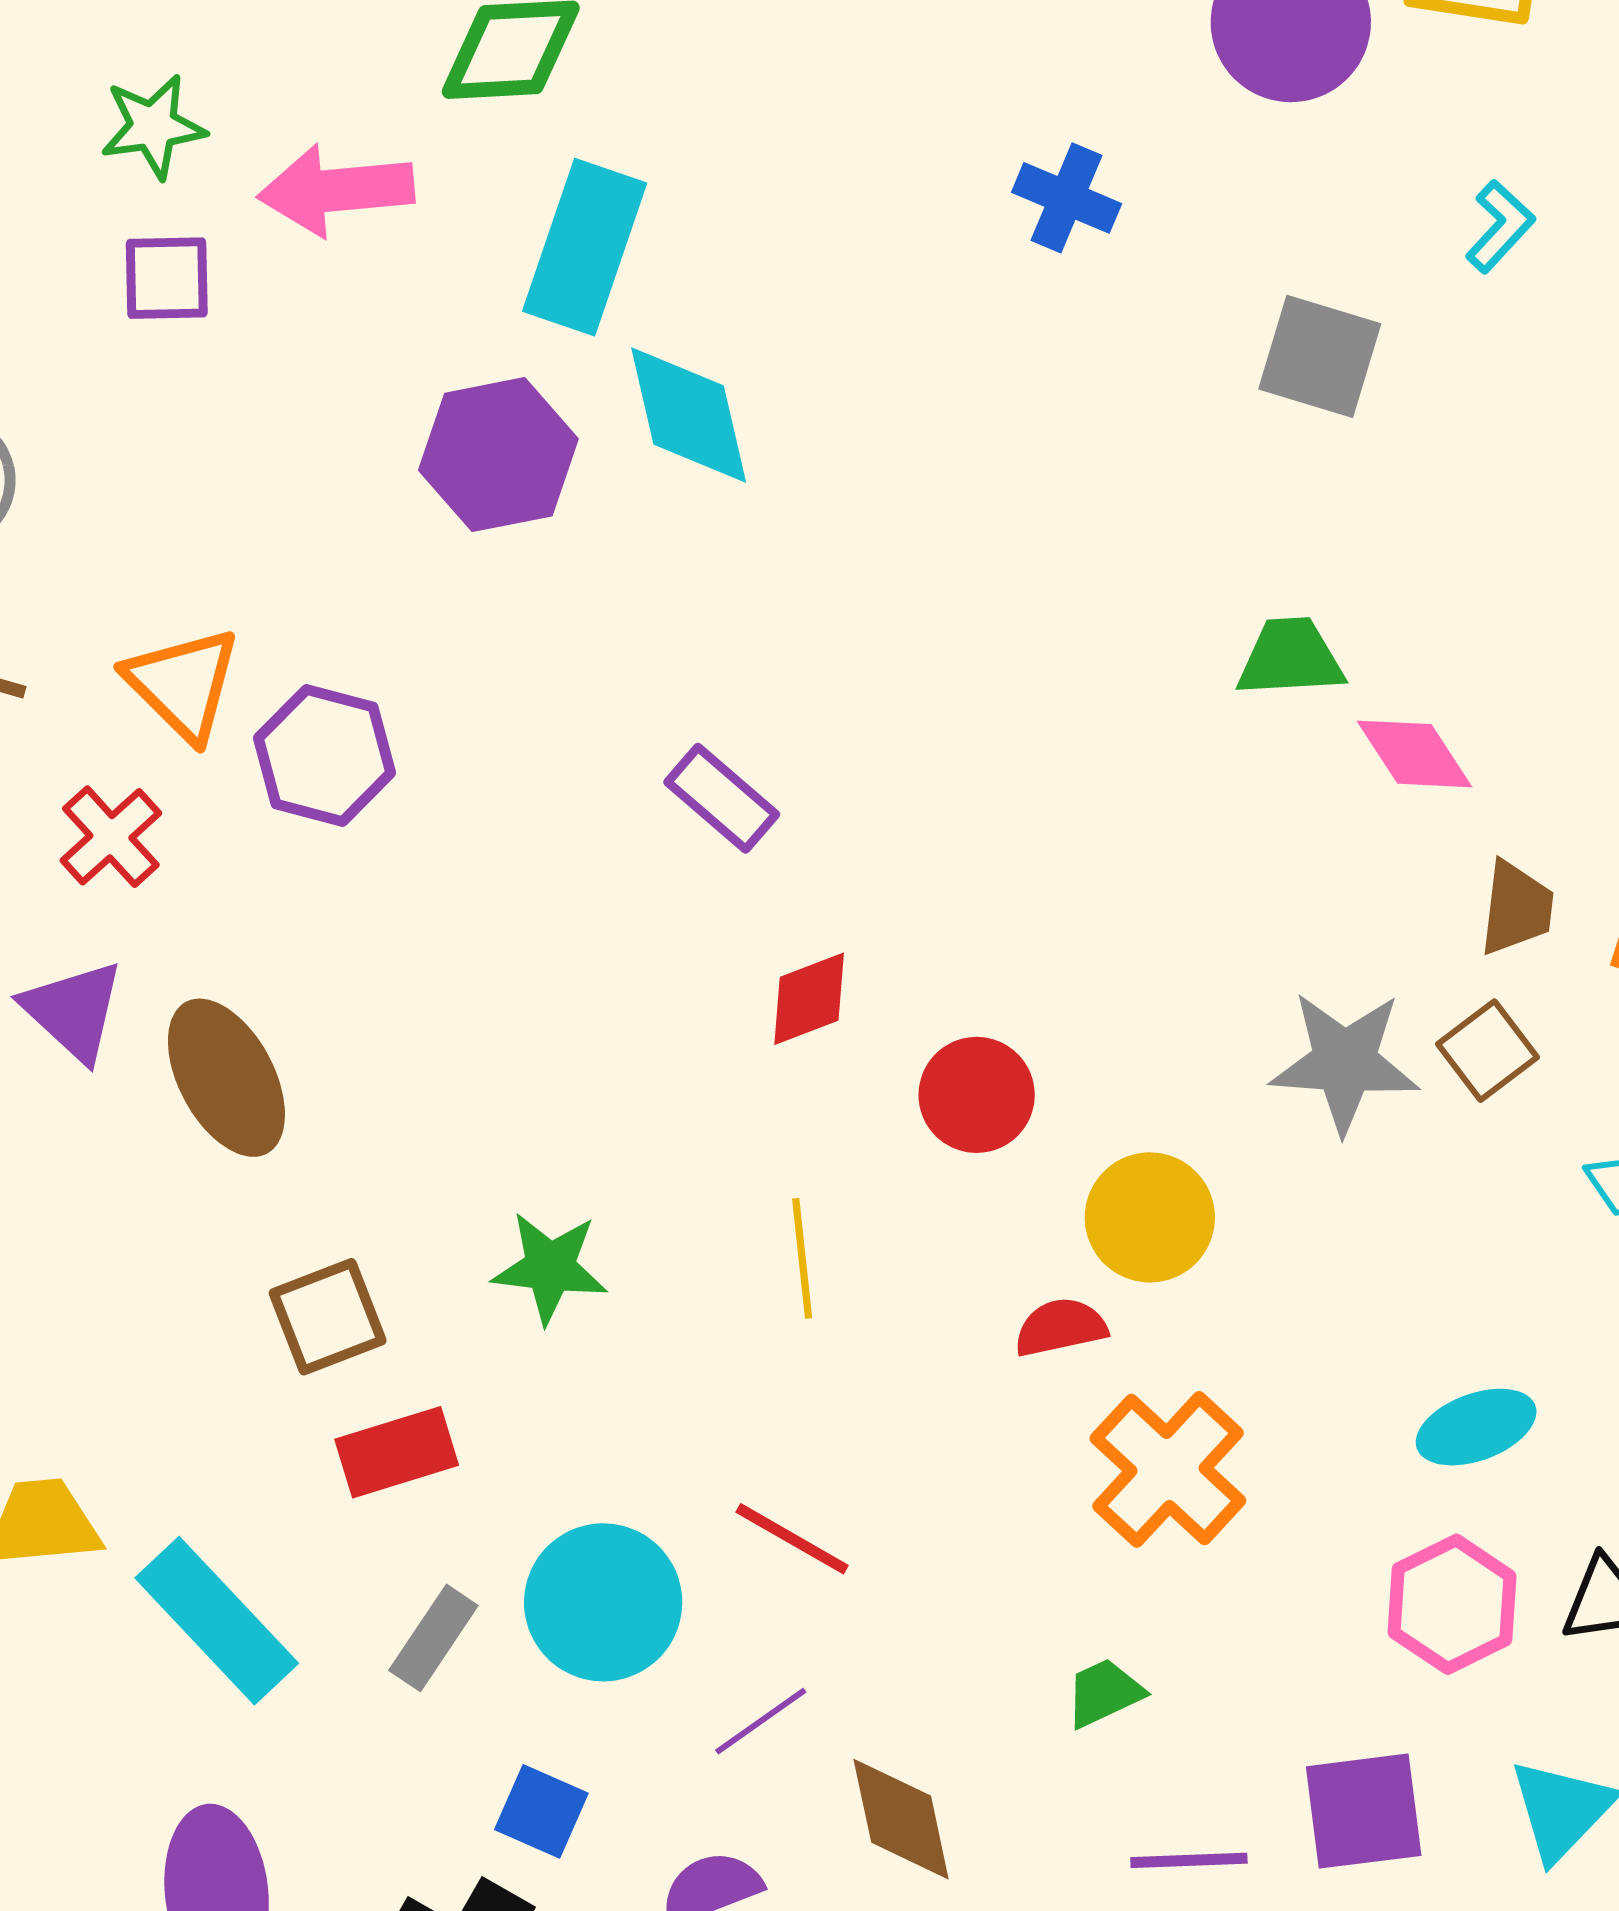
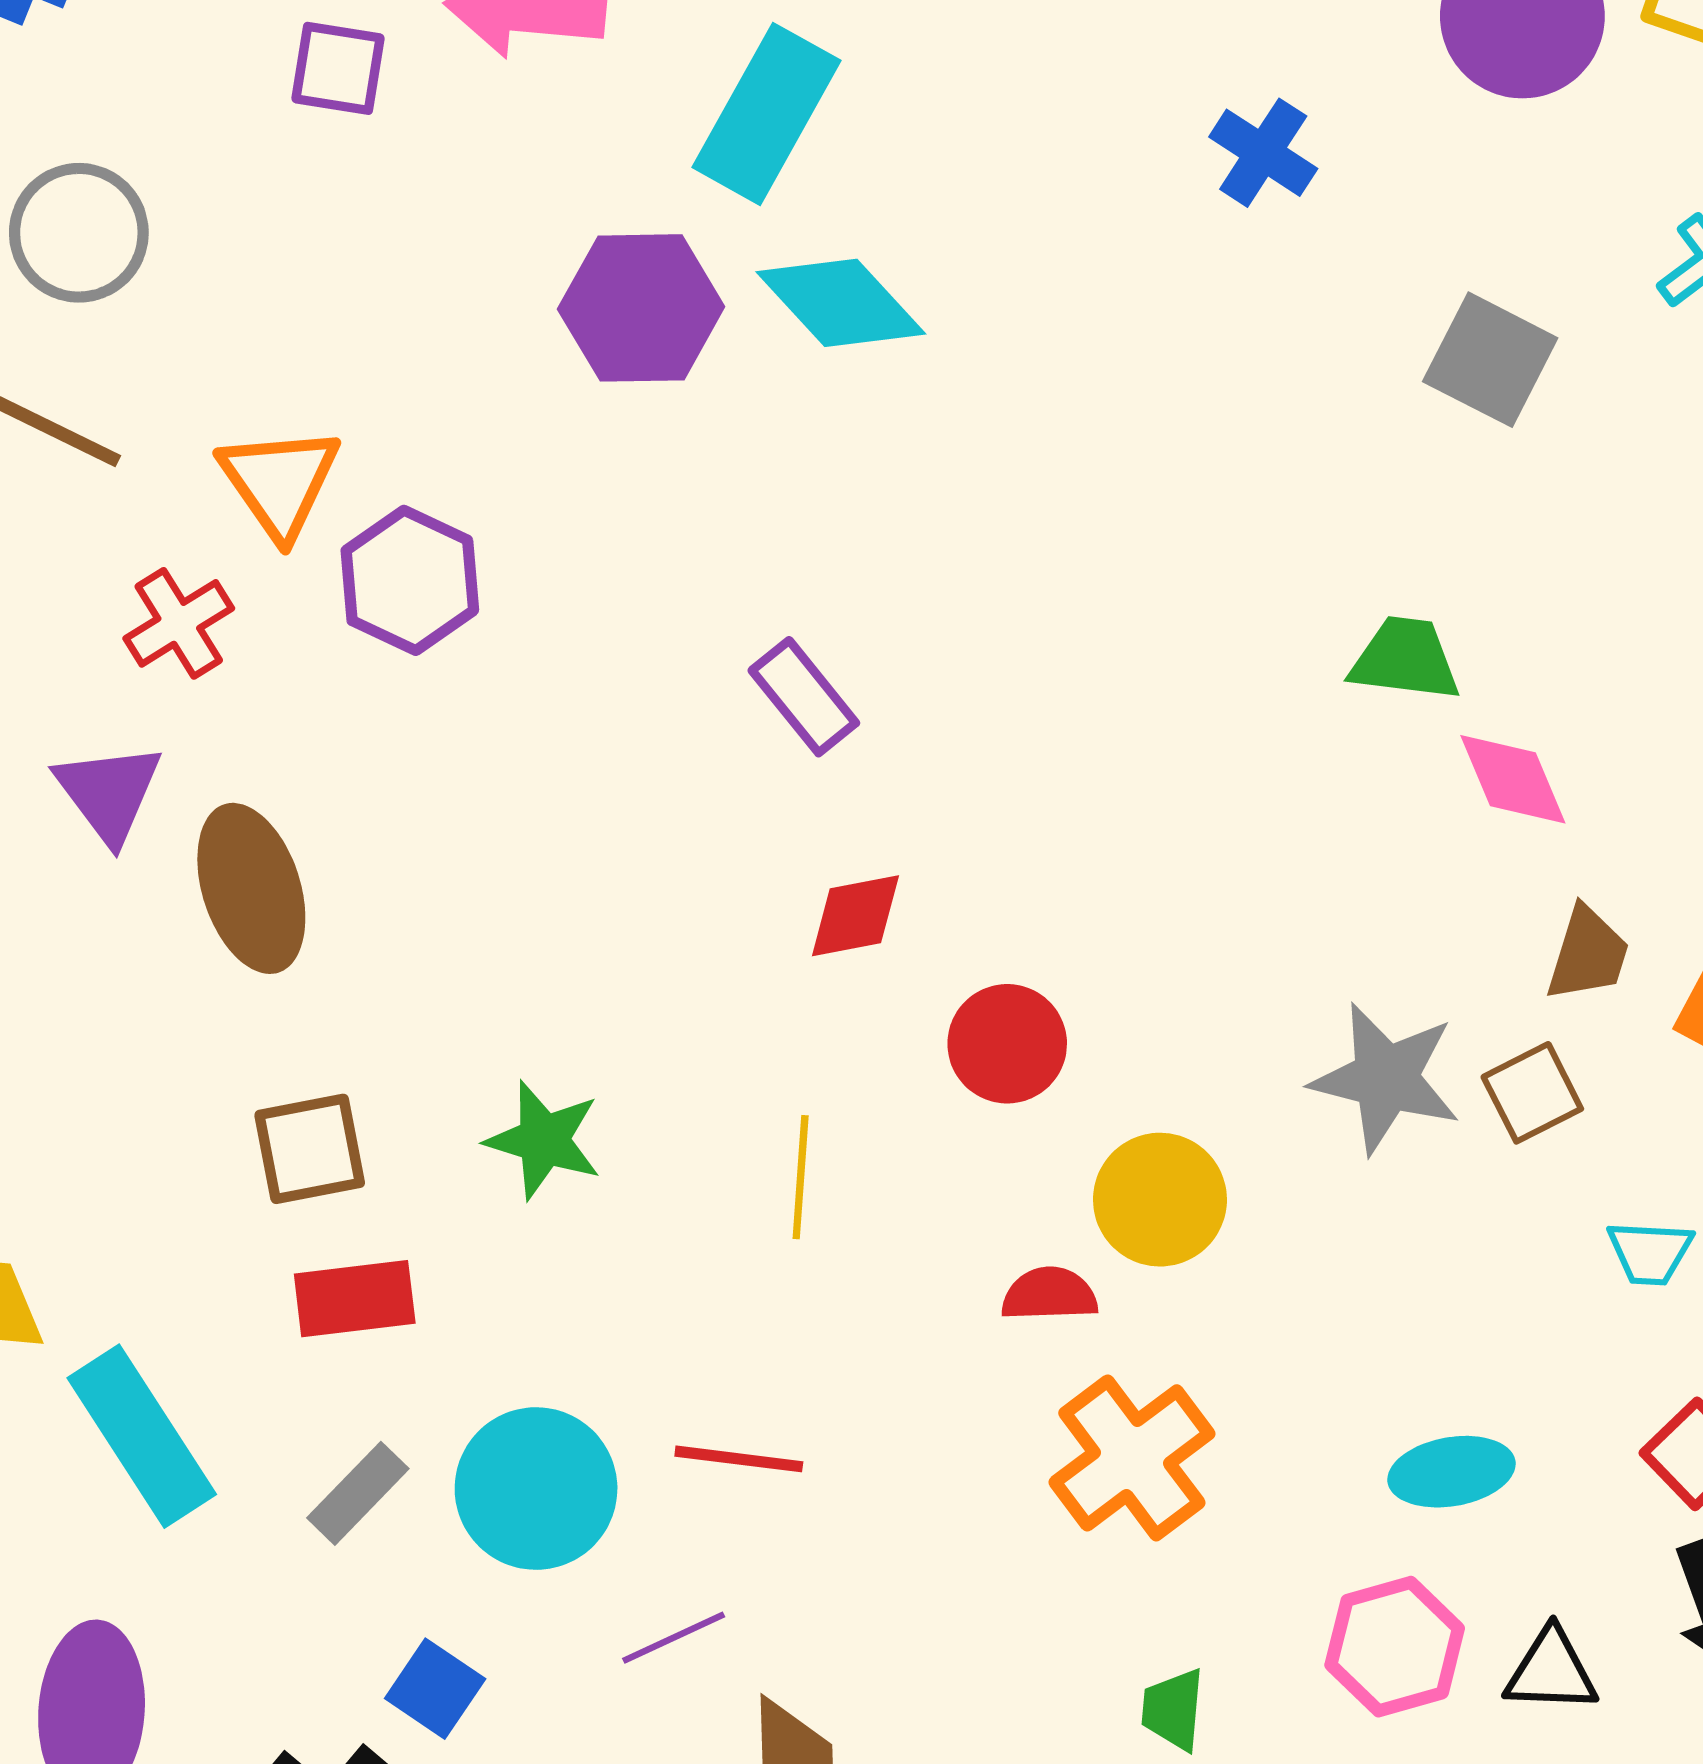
cyan diamond: (689, 415) -> (841, 303), turned -40
red line: (792, 1539) -> (739, 1459), turned -33
green trapezoid: (1104, 1693) -> (1173, 1709), moved, turned -70

